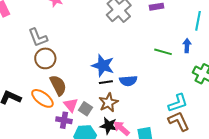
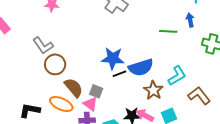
blue semicircle: (128, 81) -> (141, 67), size x1.4
brown star: (108, 103) -> (153, 90), moved
cyan L-shape: (178, 103) -> (177, 76), moved
gray square: (85, 109) -> (96, 91), moved

